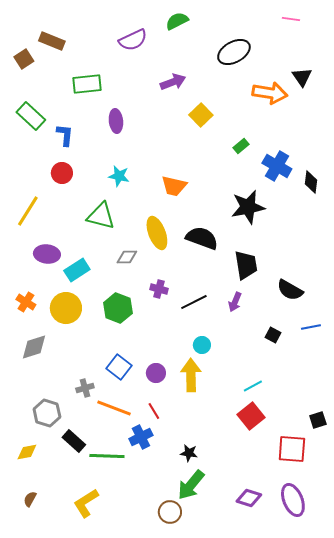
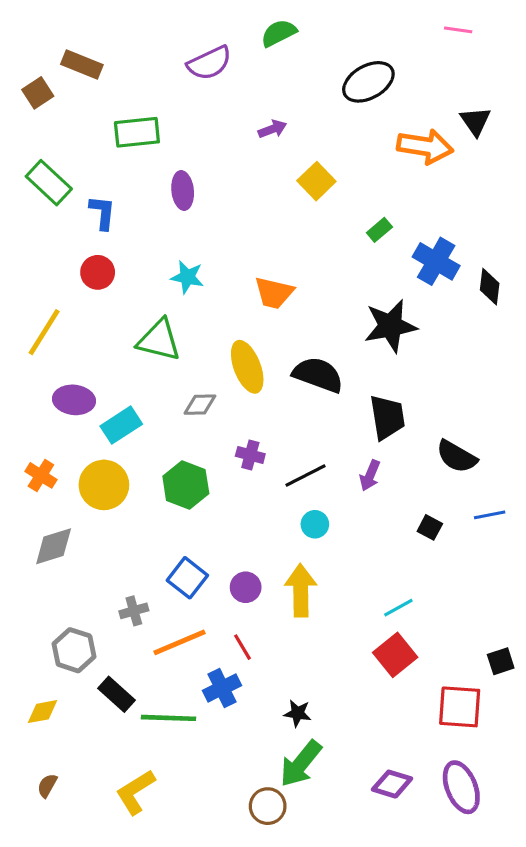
purple arrow: (173, 82) -> (272, 129), size x0.7
cyan circle: (202, 345) -> (315, 524), moved
orange line: (114, 408) -> (179, 642), turned -44

